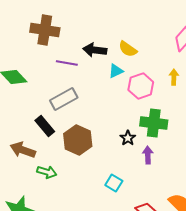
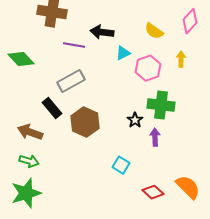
yellow semicircle: (128, 49) -> (154, 31), moved
green arrow: (47, 172) -> (29, 161), moved

